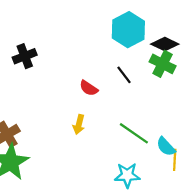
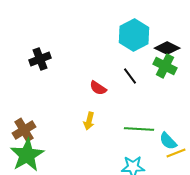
green line: (134, 133) -> (139, 129), turned -32
yellow line: (175, 160) -> (176, 153), turned 66

